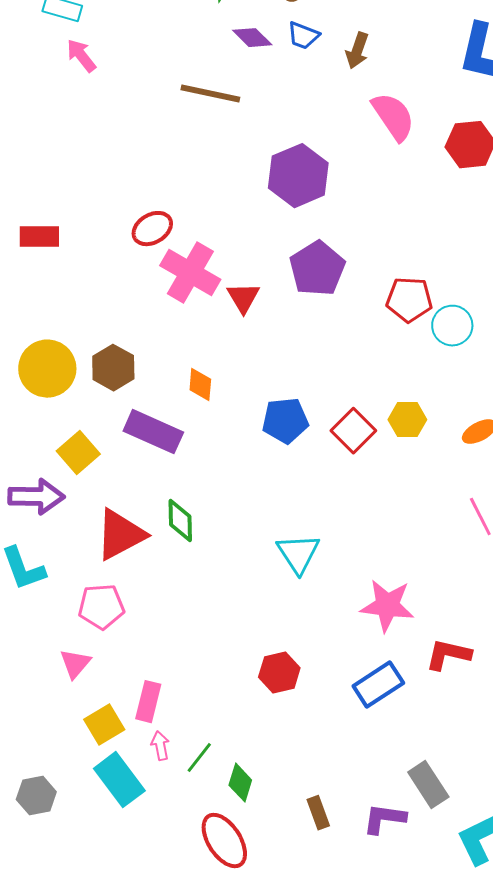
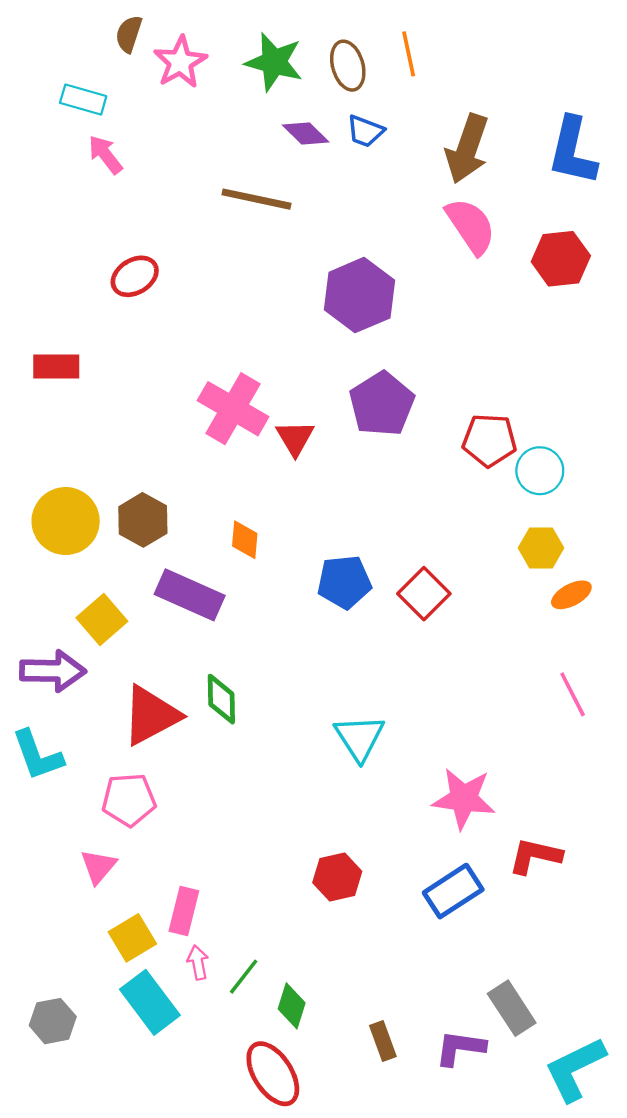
brown arrow: (357, 51) -> (467, 149), moved, size x1.6
red ellipse: (152, 229) -> (135, 276), moved
yellow hexagon: (407, 420) -> (541, 548), moved

